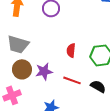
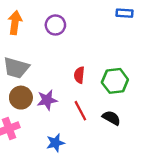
red line: (72, 80) -> (80, 111), turned 42

